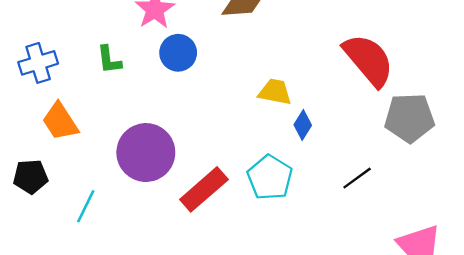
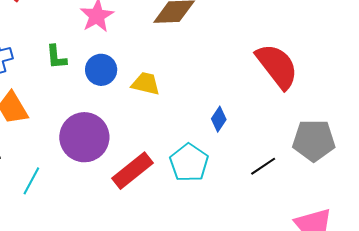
blue circle: (178, 53) -> (101, 70), moved
yellow trapezoid: (275, 92) -> (146, 84), moved
gray pentagon: (409, 118) -> (314, 140), moved

